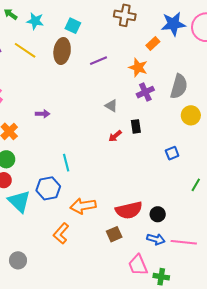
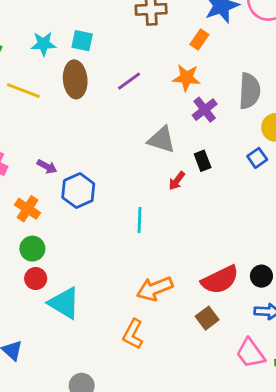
cyan star: (35, 21) -> (43, 44), moved
gray triangle: (111, 106) -> (162, 140), size x1.5
purple arrow: (43, 114) -> (47, 167), moved, turned 40
blue square: (172, 153) -> (257, 158), moved
cyan line: (66, 163) -> (139, 220), moved, turned 30
blue hexagon: (48, 188) -> (78, 191), moved

